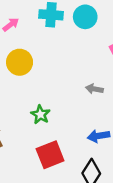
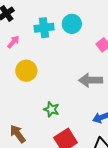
gray arrow: (94, 89) -> (91, 80), size x1.6

